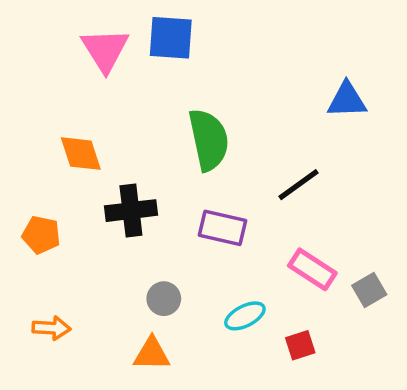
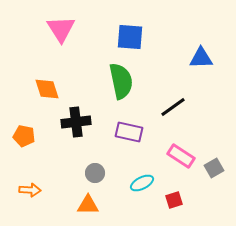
blue square: (171, 38) -> (130, 37), moved

